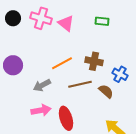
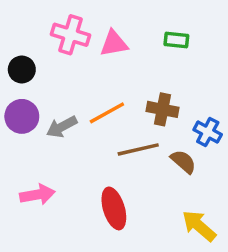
black circle: (13, 18) -> (22, 69), moved
pink triangle: (66, 23) -> (114, 43), turned -48
gray arrow: (42, 85) -> (62, 127), moved
pink arrow: (41, 110) -> (37, 195), moved

